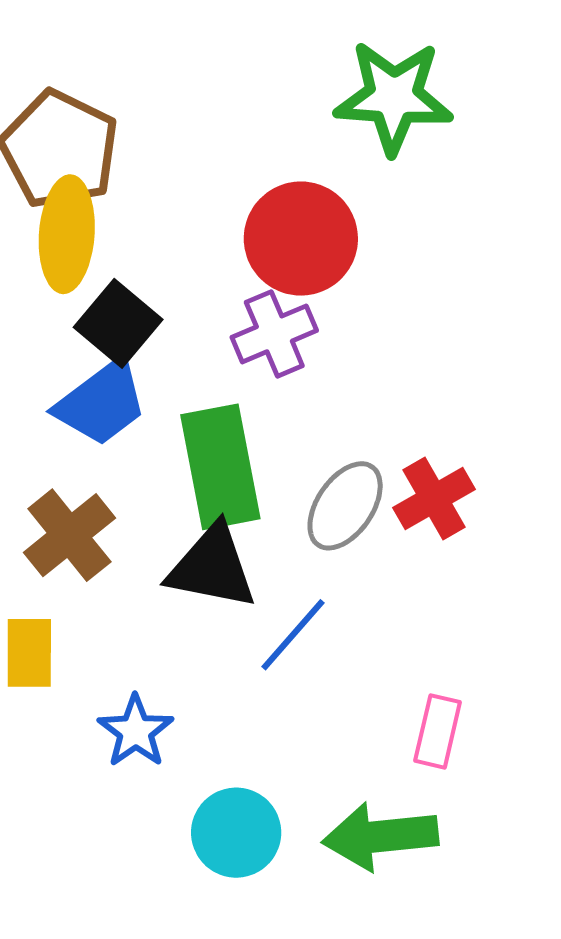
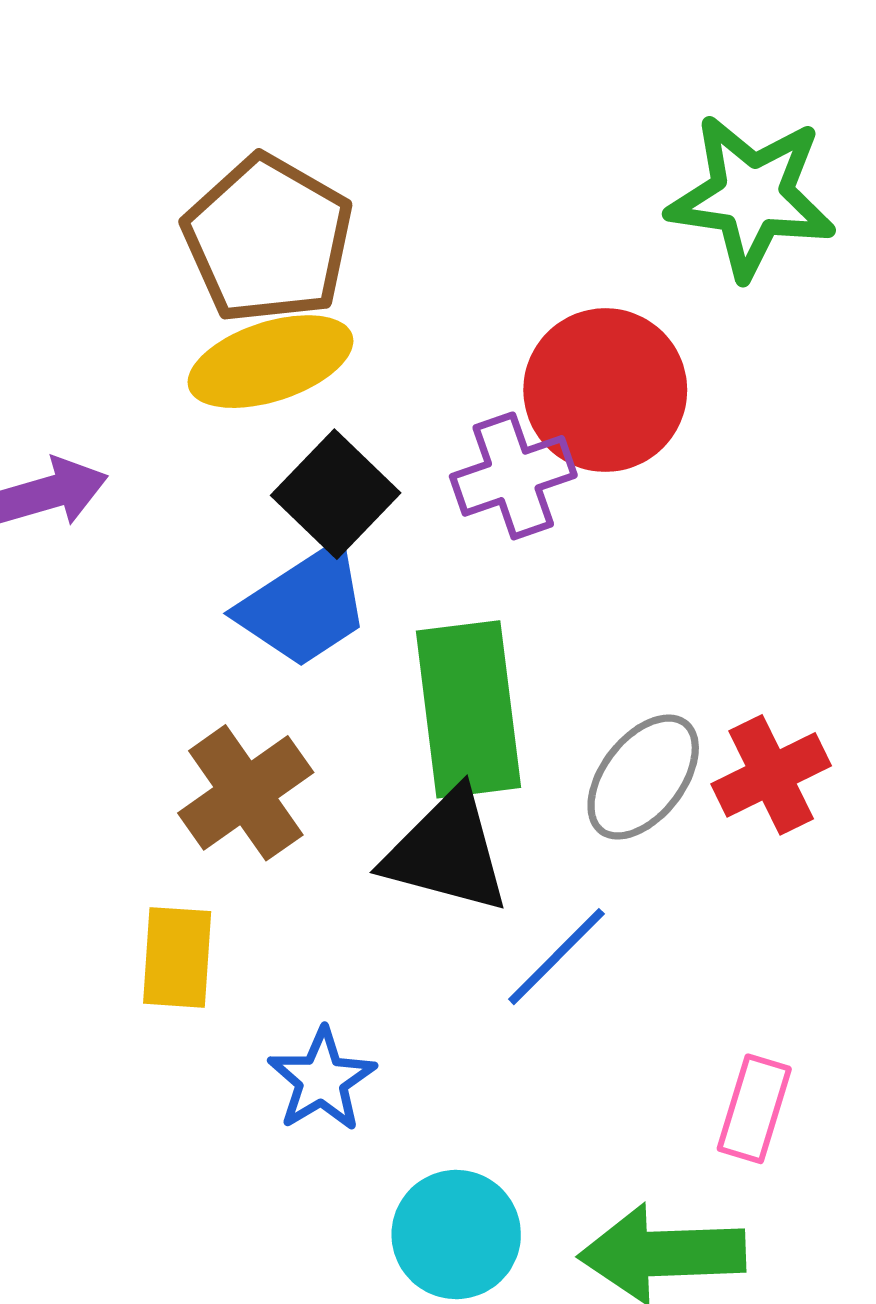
yellow ellipse: (67, 234) -> (270, 362), turned 64
purple cross: (274, 334) -> (513, 476), moved

